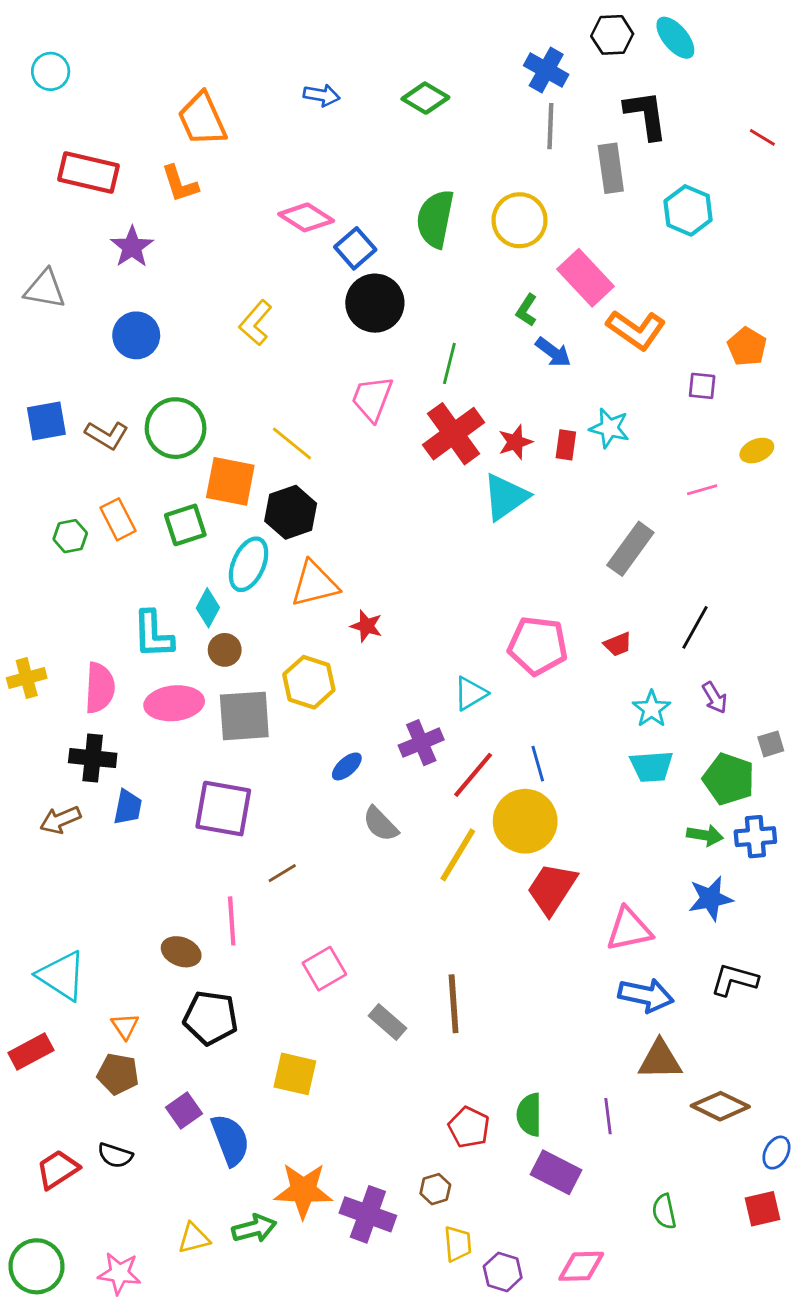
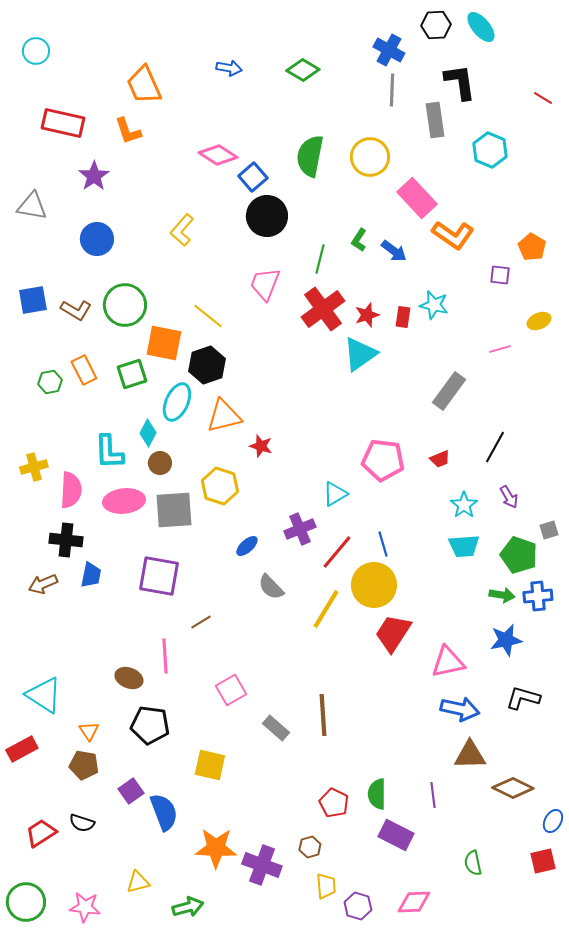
green L-shape: (527, 310) -> (359, 240), moved
yellow cross: (27, 678) -> (34, 467), moved
green arrow: (254, 1228) -> (188, 907), moved

